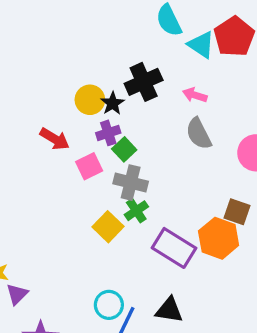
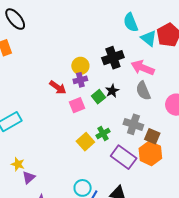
pink arrow: (195, 95) -> (143, 68), size x1.6
black star: (113, 103) -> (112, 91), moved
purple cross: (108, 133) -> (80, 80), moved
gray cross: (131, 183) -> (133, 124), moved
brown square: (237, 212) -> (152, 136), moved

